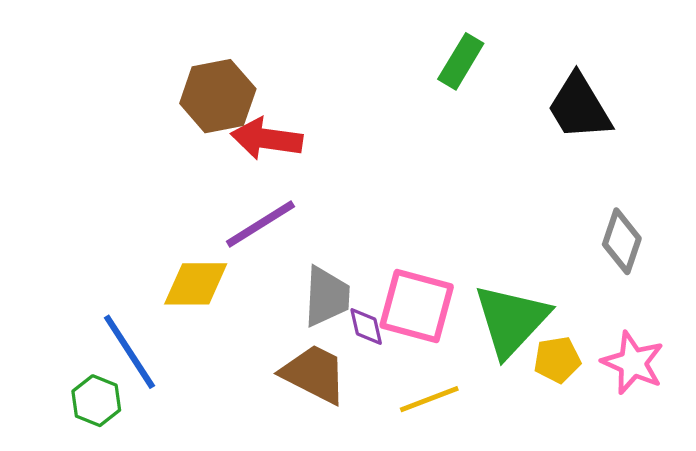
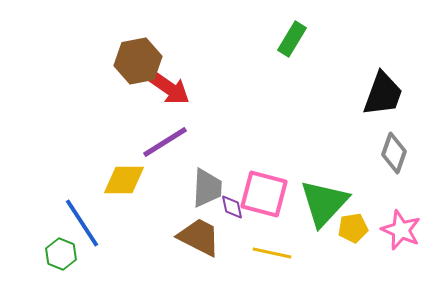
black trapezoid: (579, 107) -> (383, 94), moved, turned -129
red arrow: (267, 139) -> (169, 88), turned -153
yellow line: (429, 399) -> (272, 253), turned 33

